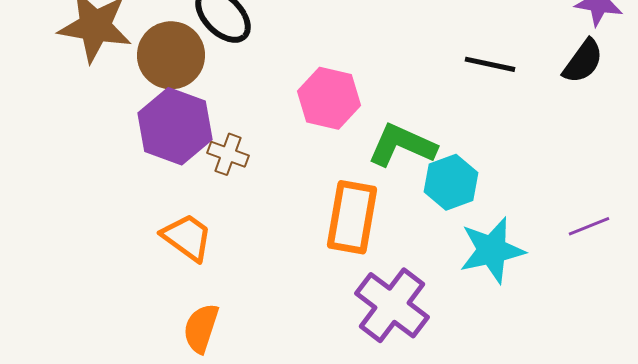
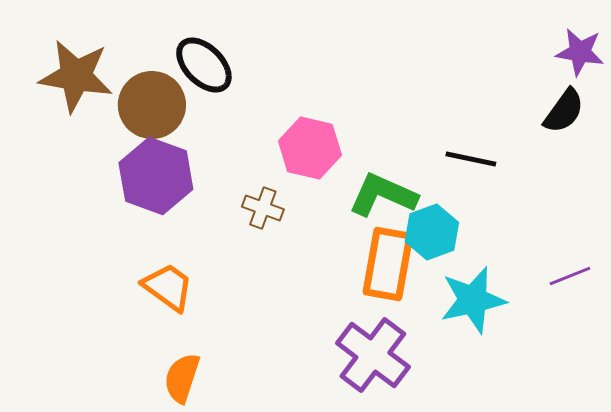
black line: (490, 64) -> (471, 159), moved
brown cross: (228, 154) -> (263, 208), moved
orange rectangle: (352, 217) -> (388, 264), moved

